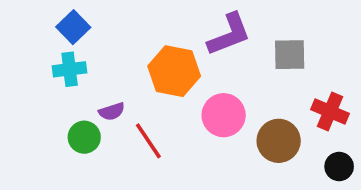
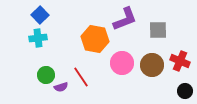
purple semicircle: (112, 112) -> (61, 87), moved
brown circle: (279, 141) -> (152, 65), moved

